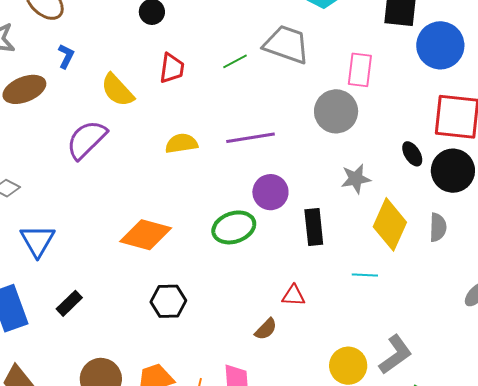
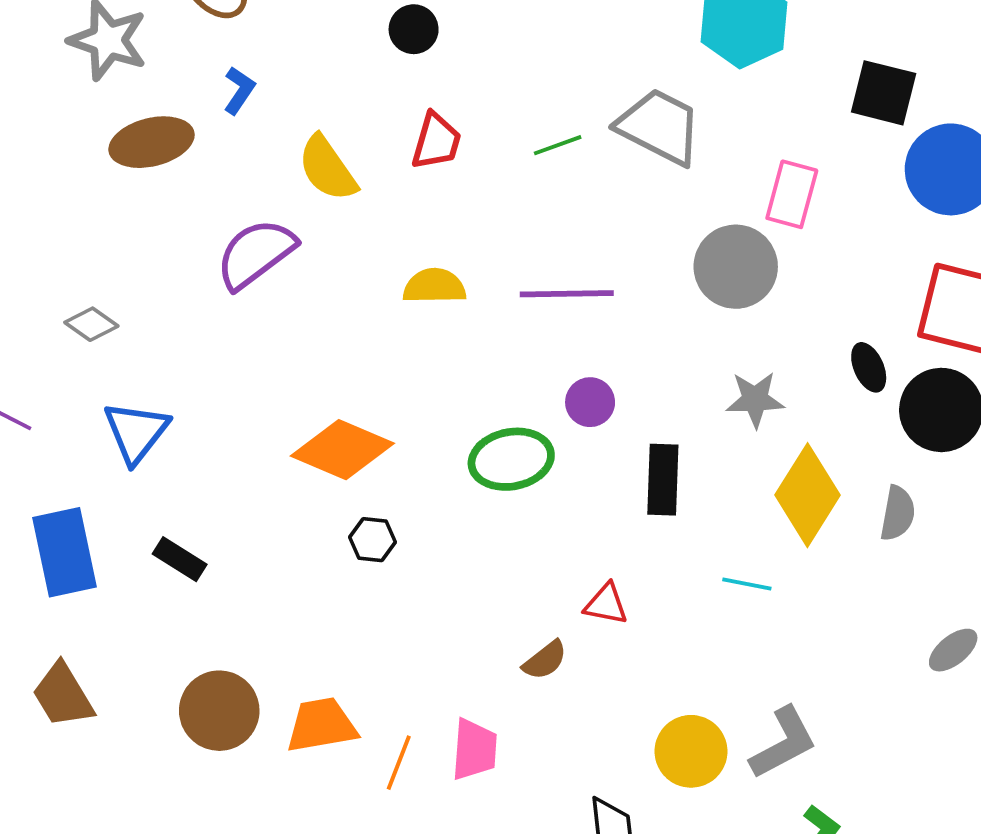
purple circle: (270, 192) -> (590, 402), size x0.7
black hexagon: (168, 301) -> (372, 540), moved, size x0.7
black rectangle: (69, 303) -> (180, 559), turned 68

